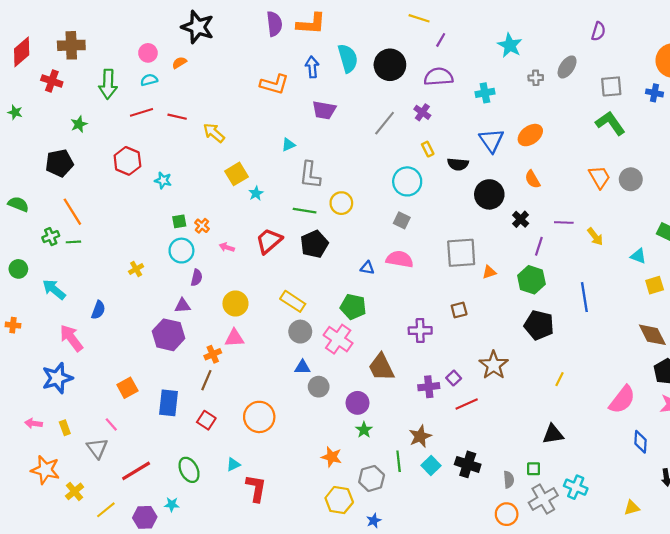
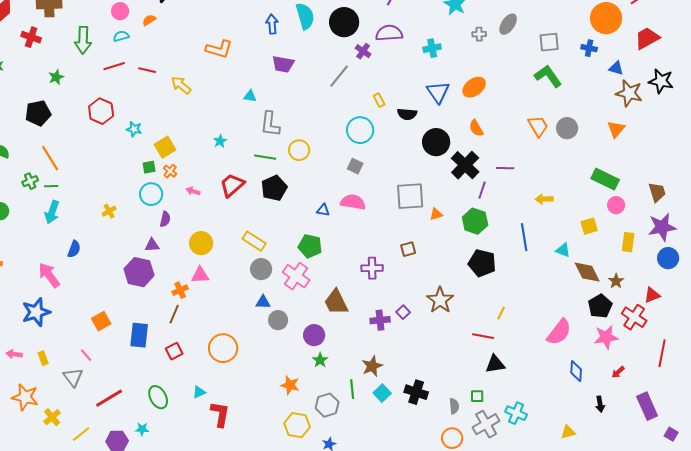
orange L-shape: (274, 84) -> (219, 49), moved
purple cross: (422, 112) -> (363, 51), moved
cyan triangle: (288, 145) -> (250, 96), turned 32
yellow square: (237, 174) -> (165, 147), moved
black cross: (521, 219) -> (465, 165), size x1.8
yellow arrow: (595, 237) -> (544, 199), moved, turned 126
cyan triangle: (638, 256) -> (563, 250), moved
cyan arrow: (54, 289) -> (52, 212), moved, turned -110
red line: (467, 404) -> (483, 336), moved, turned 35
red square: (206, 420) -> (174, 351), turned 30

